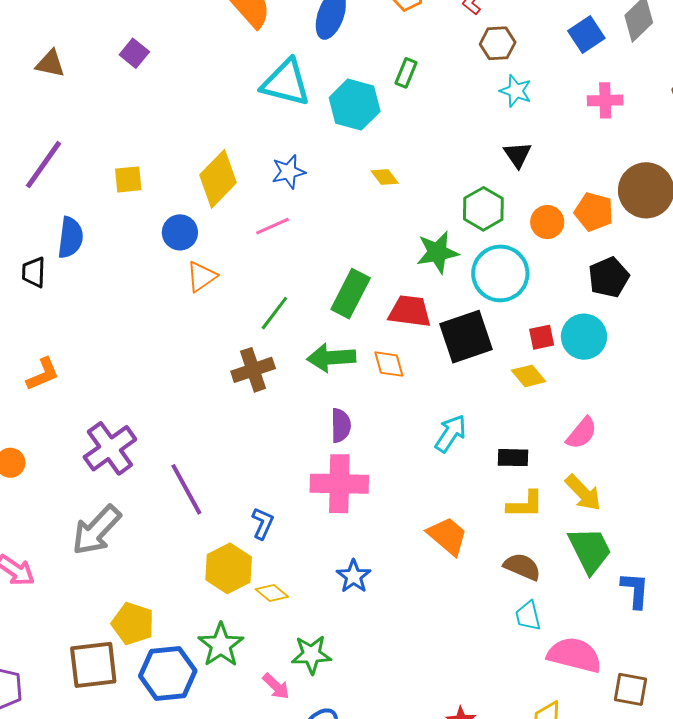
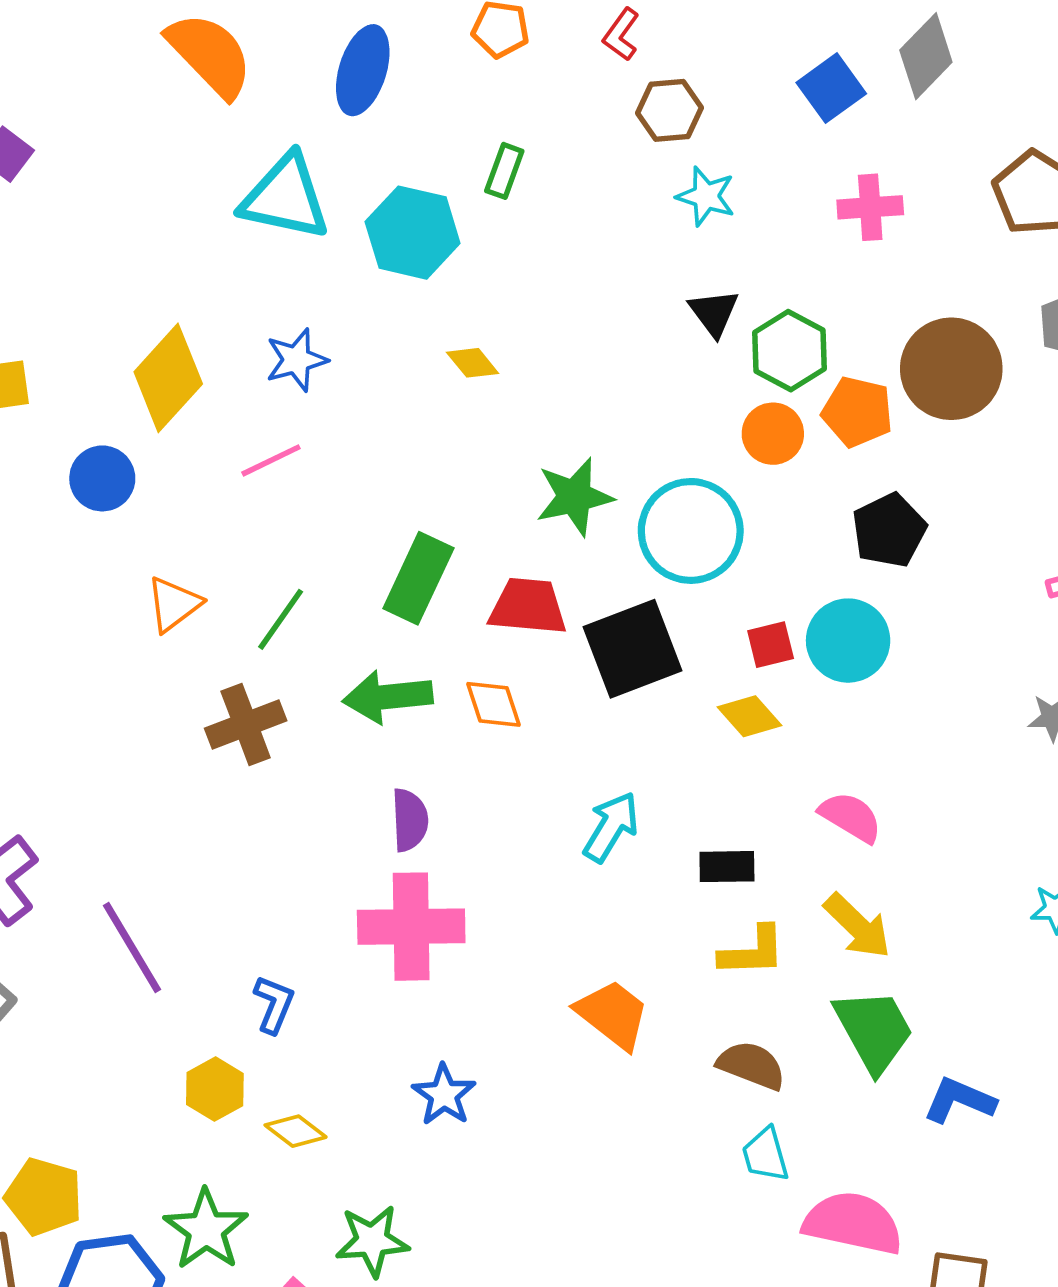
green hexagon: (483, 209) -> (789, 351), moved
orange triangle: (201, 277) -> (174, 604), moved
pink semicircle: (582, 433) -> (851, 817), turned -96
yellow hexagon: (229, 568) -> (215, 1089), size x0.7
blue L-shape: (635, 590) -> (959, 1100), turned -69

